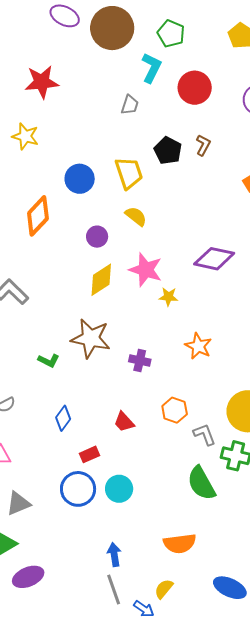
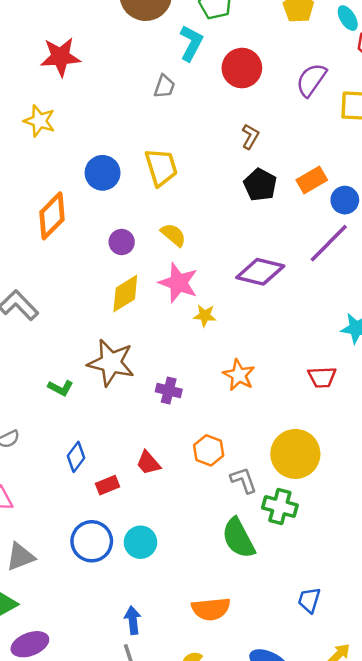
black pentagon: (168, 151) -> (260, 185), moved
yellow semicircle: (136, 216) -> (173, 235), moved
red rectangle: (90, 454) -> (107, 485), moved

